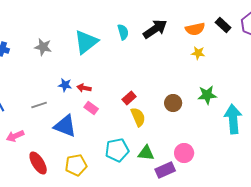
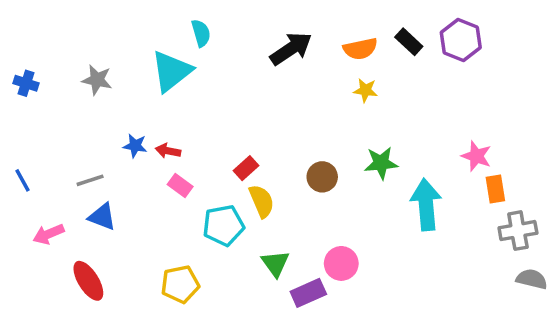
cyan semicircle: (123, 32) -> (201, 33), moved
blue triangle: (65, 126) -> (102, 217), moved, size x0.7
cyan pentagon: (117, 150) -> (223, 225), moved
green triangle: (146, 153) -> (275, 263), turned 48
yellow pentagon: (76, 165) -> (180, 284), moved

